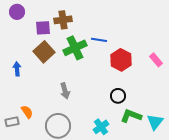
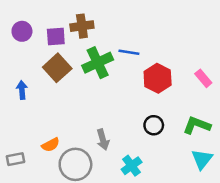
purple circle: (17, 12) -> (22, 31), moved
gray arrow: (65, 91) -> (103, 140), moved
orange semicircle: (27, 112) -> (51, 145), moved, turned 96
green L-shape: (131, 116) -> (197, 125), moved

